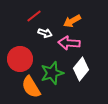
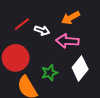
red line: (34, 16) -> (22, 24), moved
green star: (52, 73) -> (49, 73), size x0.7

